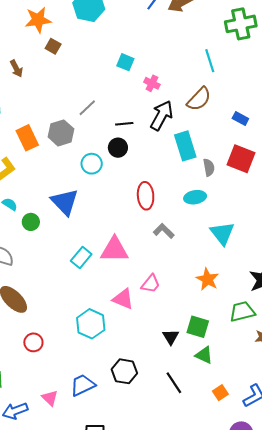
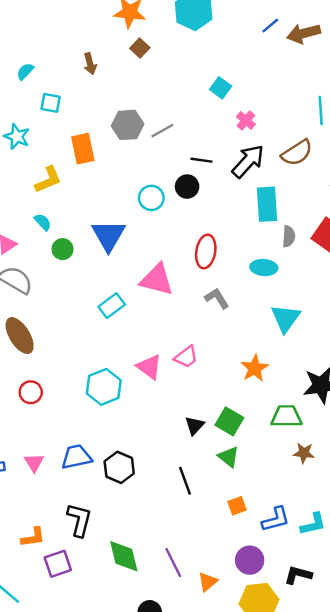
gray hexagon: (61, 133) -> (128, 125), moved
pink triangle: (114, 250) -> (157, 280), moved
black hexagon: (124, 371) -> (119, 467), moved

